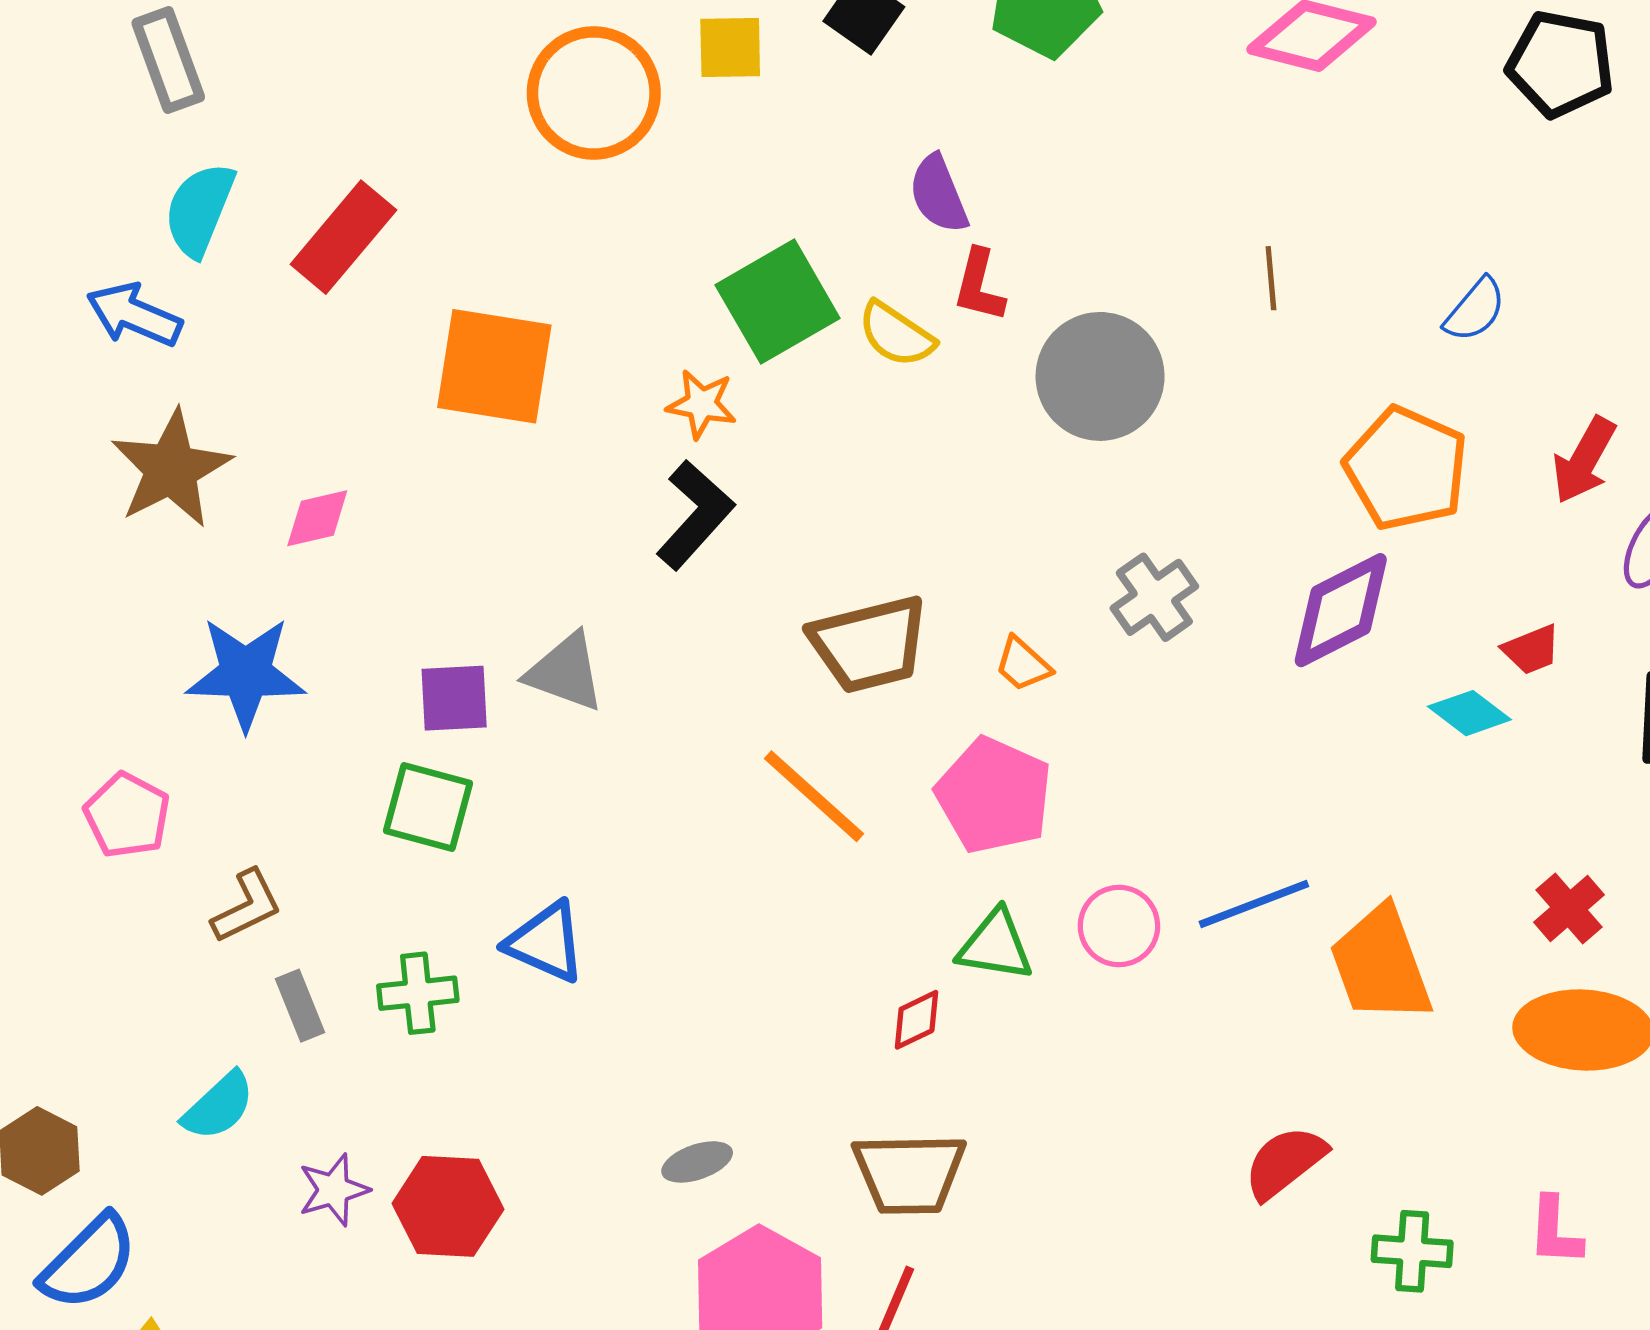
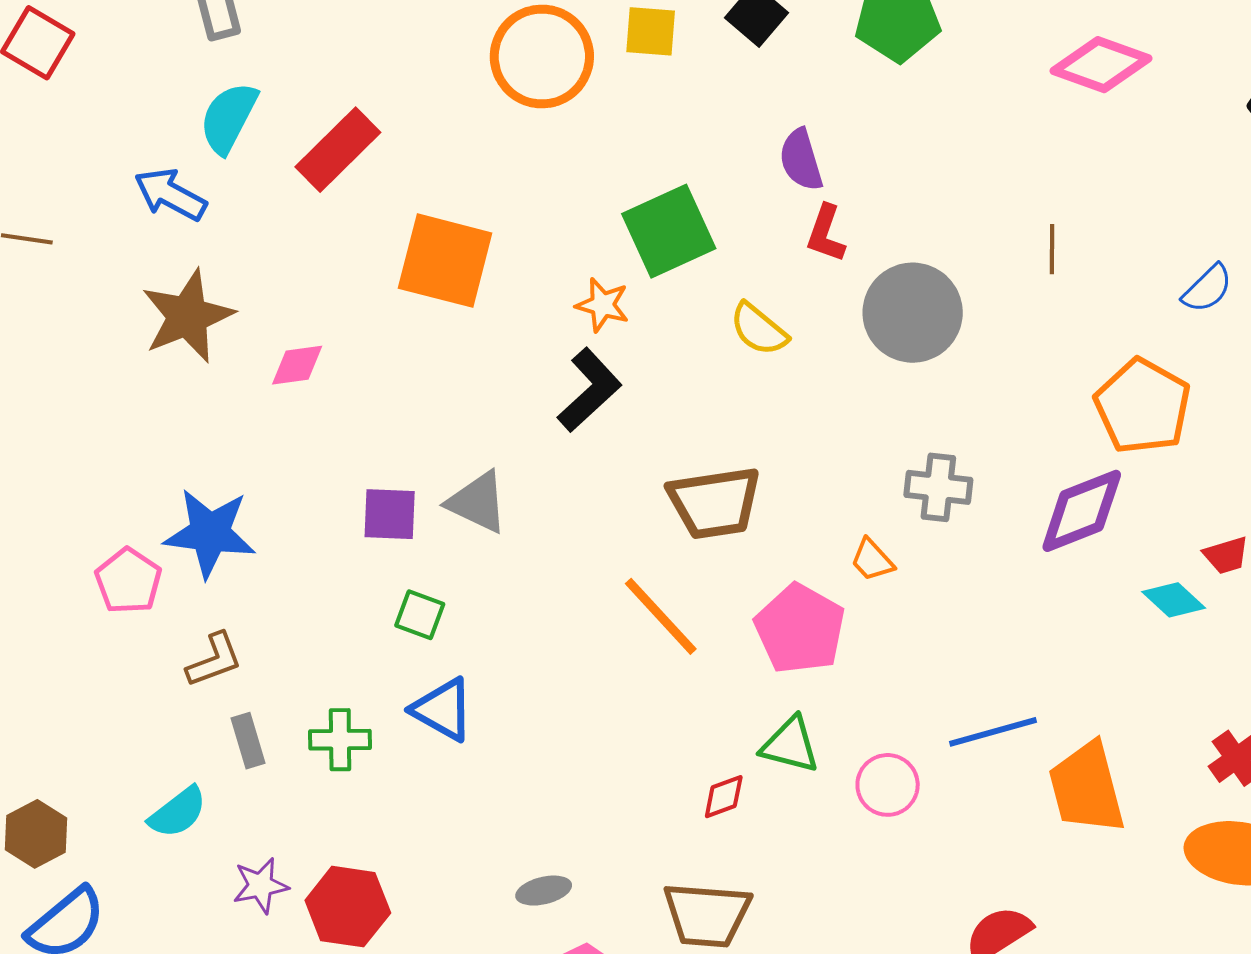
yellow semicircle: (896, 334) -> (759, 329), moved
gray cross: (1154, 597) -> (938, 487), turned 36
orange trapezoid: (1023, 664) -> (872, 560), moved
blue star: (246, 673) -> (210, 533), moved
green square: (428, 807) -> (420, 615), moved, size x0.7
pink circle: (1119, 926) -> (888, 785), moved

